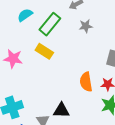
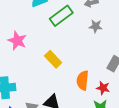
yellow rectangle: (44, 51) -> (53, 59), moved

